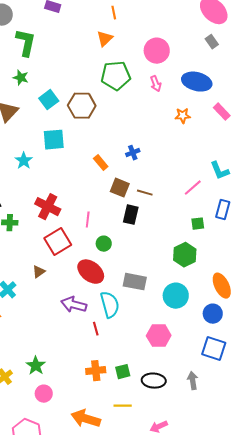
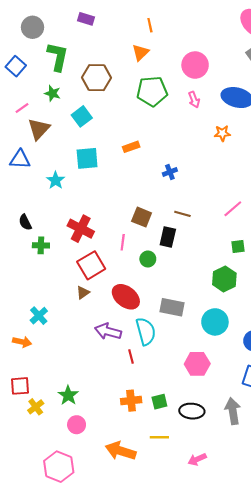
brown hexagon: (82, 106) -> (96, 78), moved
orange rectangle: (101, 163) -> (131, 147), moved, turned -70
brown square: (120, 188) -> (142, 217), moved
green circle: (104, 244) -> (148, 259), moved
brown triangle: (39, 272) -> (83, 293), moved
gray arrow: (193, 381) -> (233, 411), size x1.4

